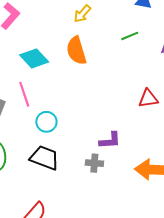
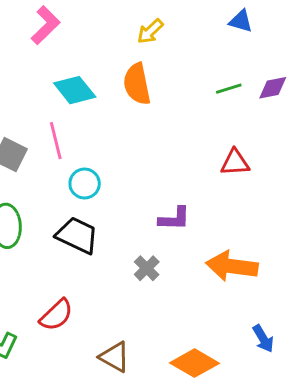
green line: (130, 36) -> (229, 89), moved
gray cross: (94, 163) -> (147, 268), moved, turned 36

